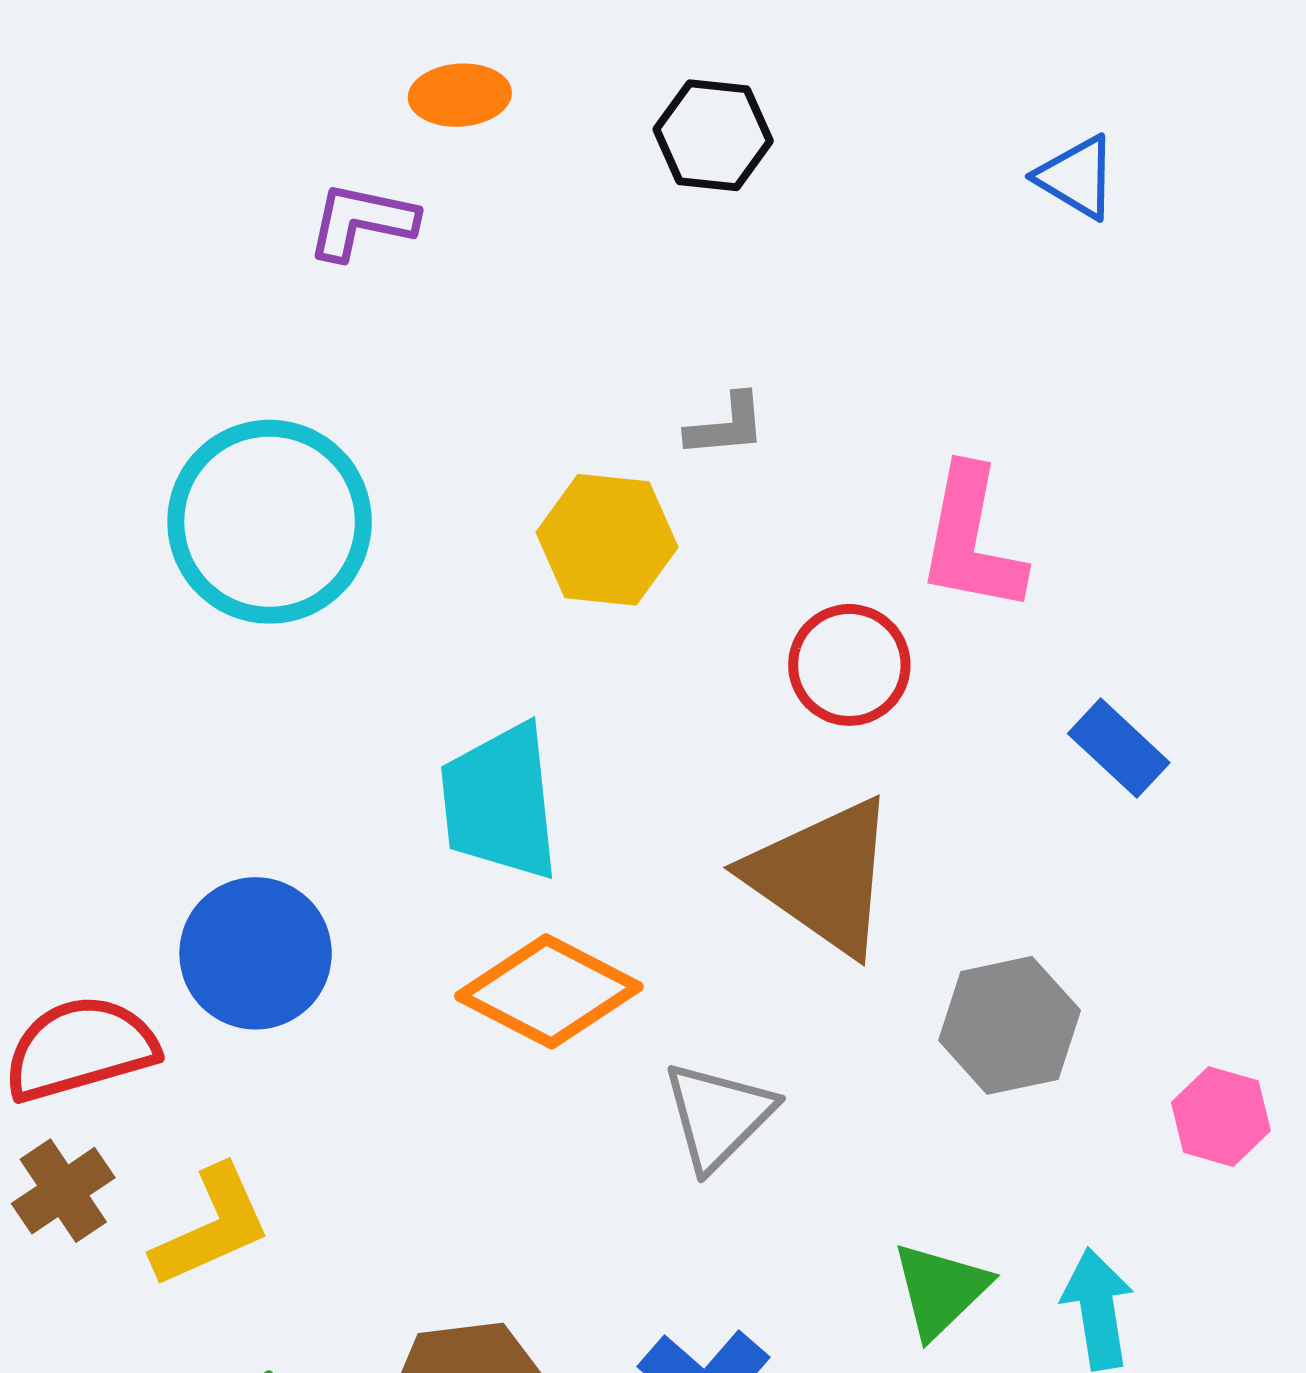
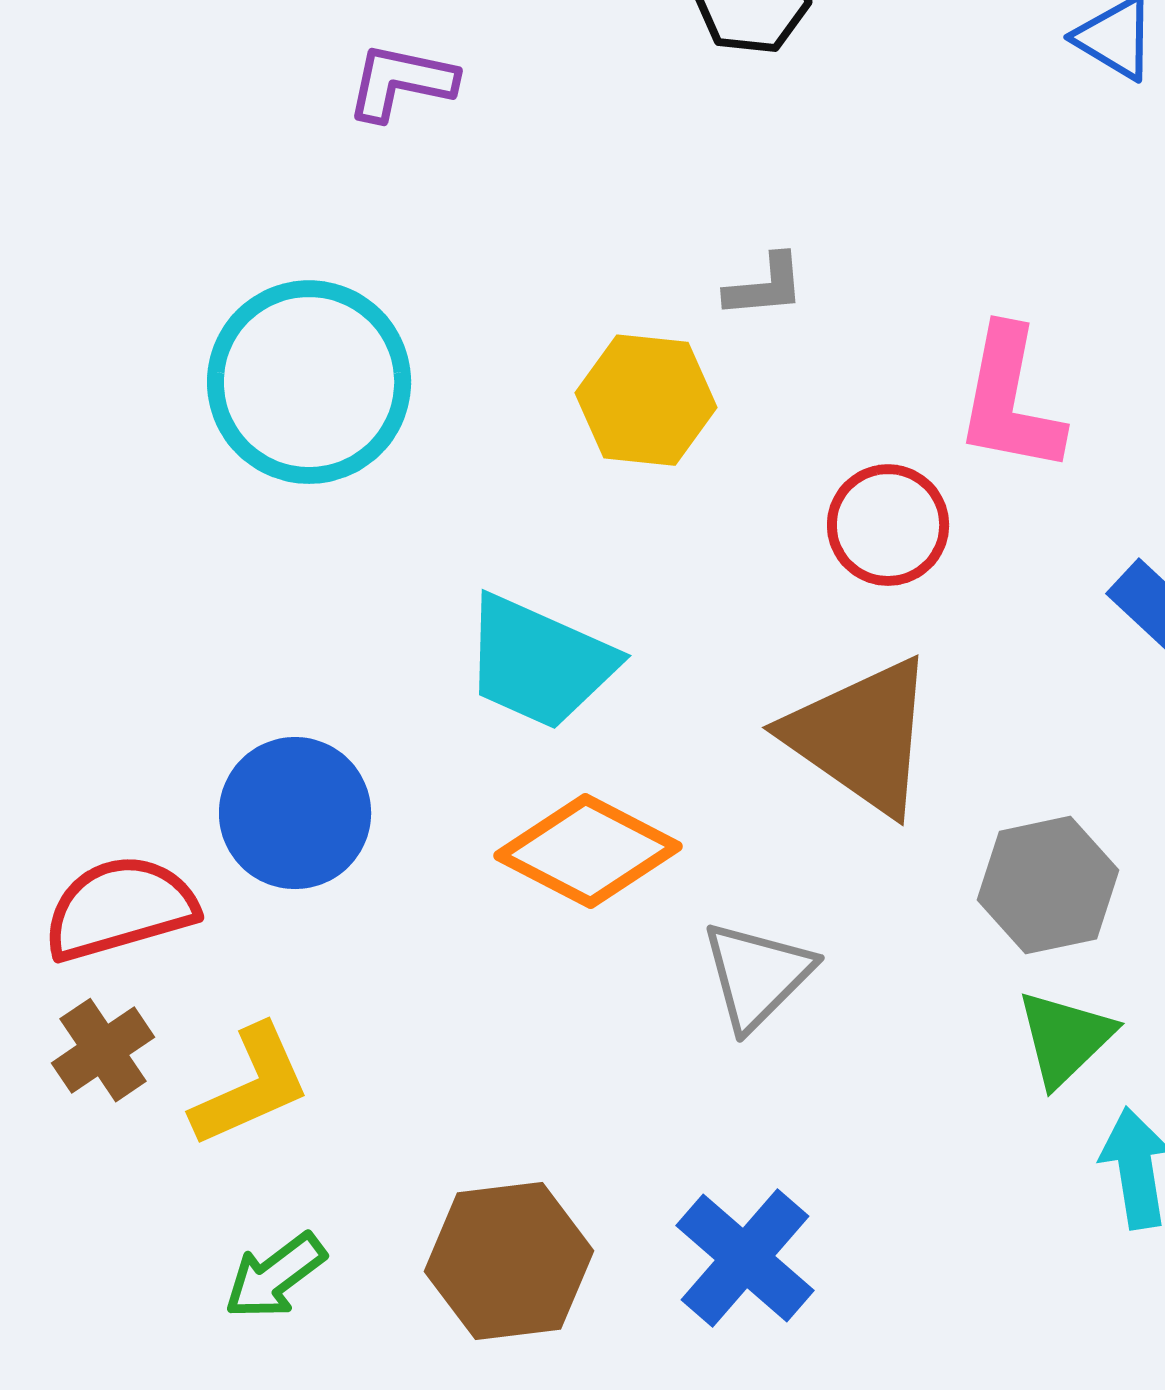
cyan trapezoid: (500, 802) -> (539, 662), turned -60
green triangle: (940, 1290) -> (1065, 1038), moved

